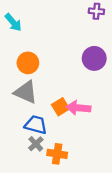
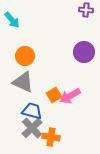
pink arrow: (78, 108) -> (70, 96), turned -35
gray cross: (36, 144) -> (32, 128), size x1.5

